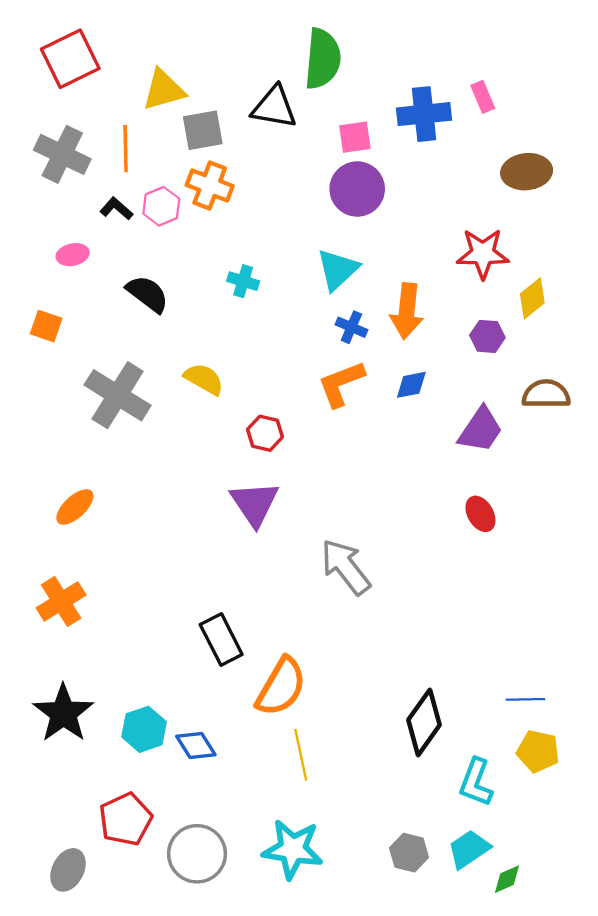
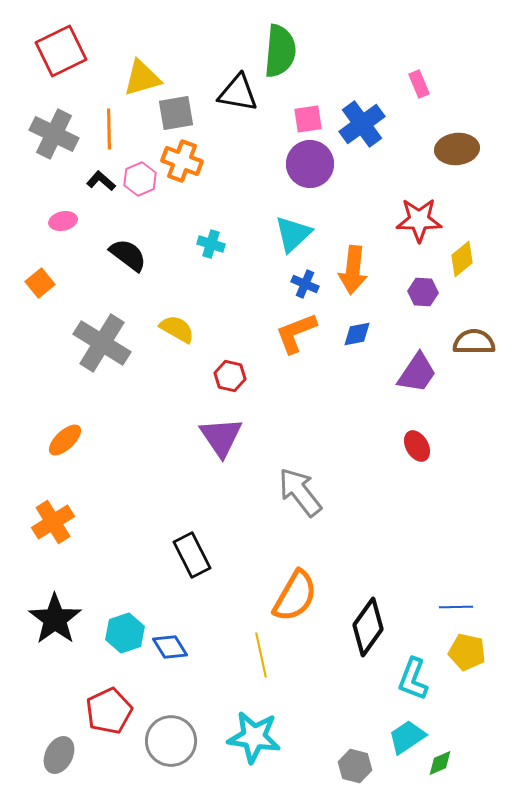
blue cross: (424, 114) -> (362, 124), moved, turned -30
orange square: (46, 326) -> (40, 283), turned 32
orange semicircle: (281, 687) -> (295, 596), moved
gray hexagon: (409, 853) -> (355, 766), moved

